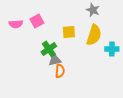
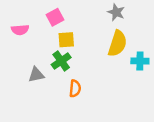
pink square: (37, 21) -> (55, 17), moved
yellow square: (69, 32) -> (66, 40), moved
gray triangle: (55, 60) -> (36, 75), moved

